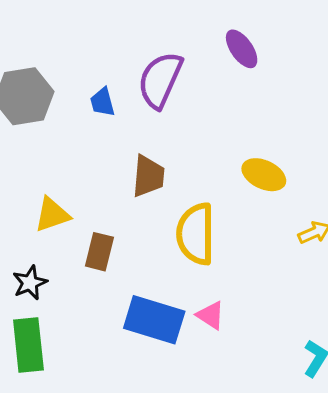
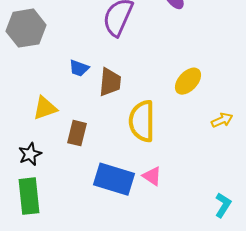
blue trapezoid: (102, 102) -> (79, 68), moved, turned -55
yellow ellipse: (264, 175) -> (188, 81), turned -72

